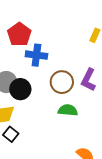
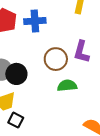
blue cross: (36, 55) -> (35, 21), moved

